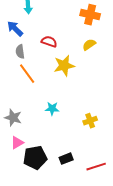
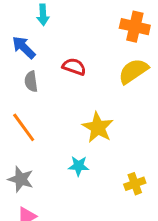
yellow semicircle: (89, 45) -> (133, 71), size x1.5
yellow star: (64, 66) -> (98, 127), moved, turned -30
orange line: (27, 74) -> (24, 127), moved

